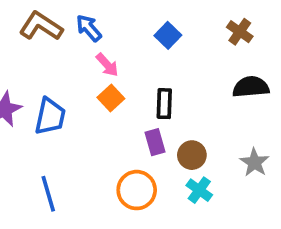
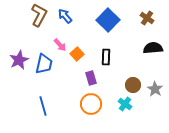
brown L-shape: (41, 26) -> (39, 15), turned 85
blue square: (168, 35) -> (108, 20), size x1.6
pink arrow: (107, 65) -> (60, 45), moved
purple rectangle: (155, 142) -> (91, 78), moved
brown circle: (192, 155) -> (133, 85), moved

